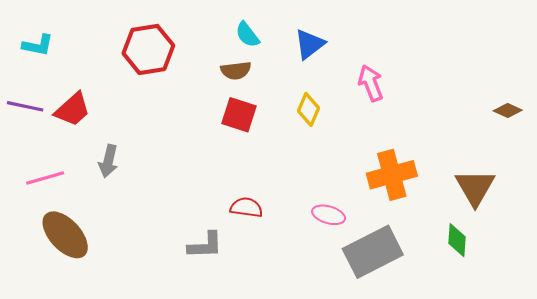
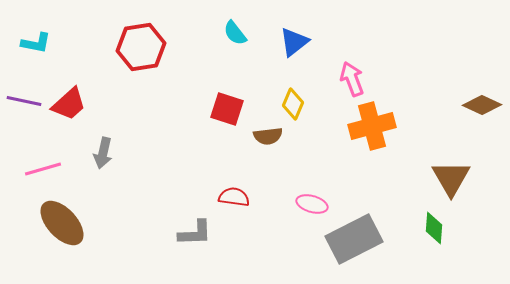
brown semicircle: (236, 70) -> (268, 136), moved
brown diamond: (508, 111) -> (482, 105), size x1.4
orange cross: (392, 175) -> (372, 126), moved

